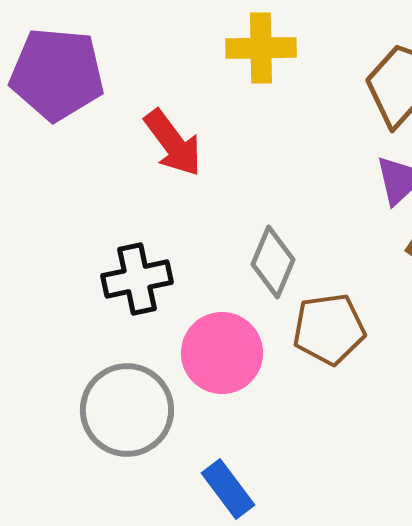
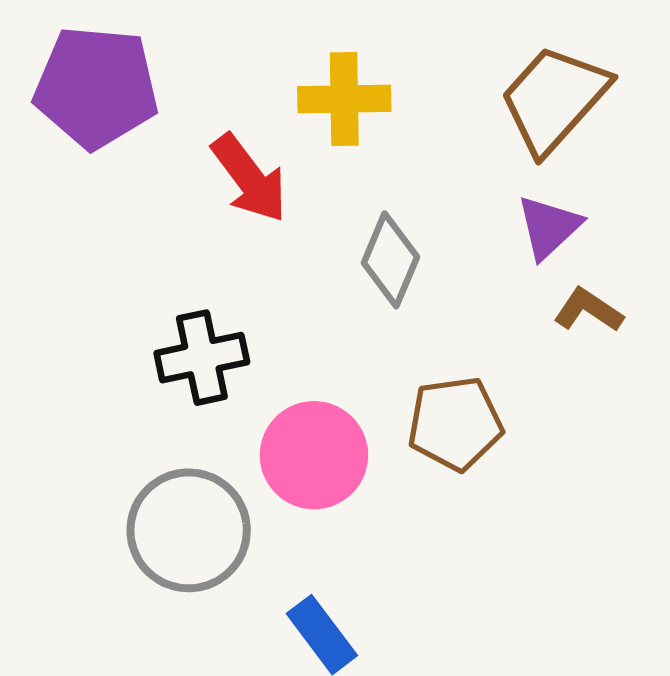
yellow cross: (261, 48) -> (344, 99), moved
gray diamond: (273, 262) -> (390, 260), moved

